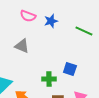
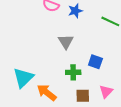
gray triangle: (22, 46) -> (66, 42), moved, turned 35

